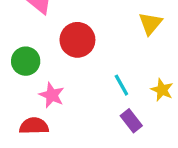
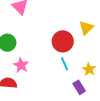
red circle: (77, 40) -> (63, 41), moved
purple rectangle: (131, 121) -> (79, 87), moved

